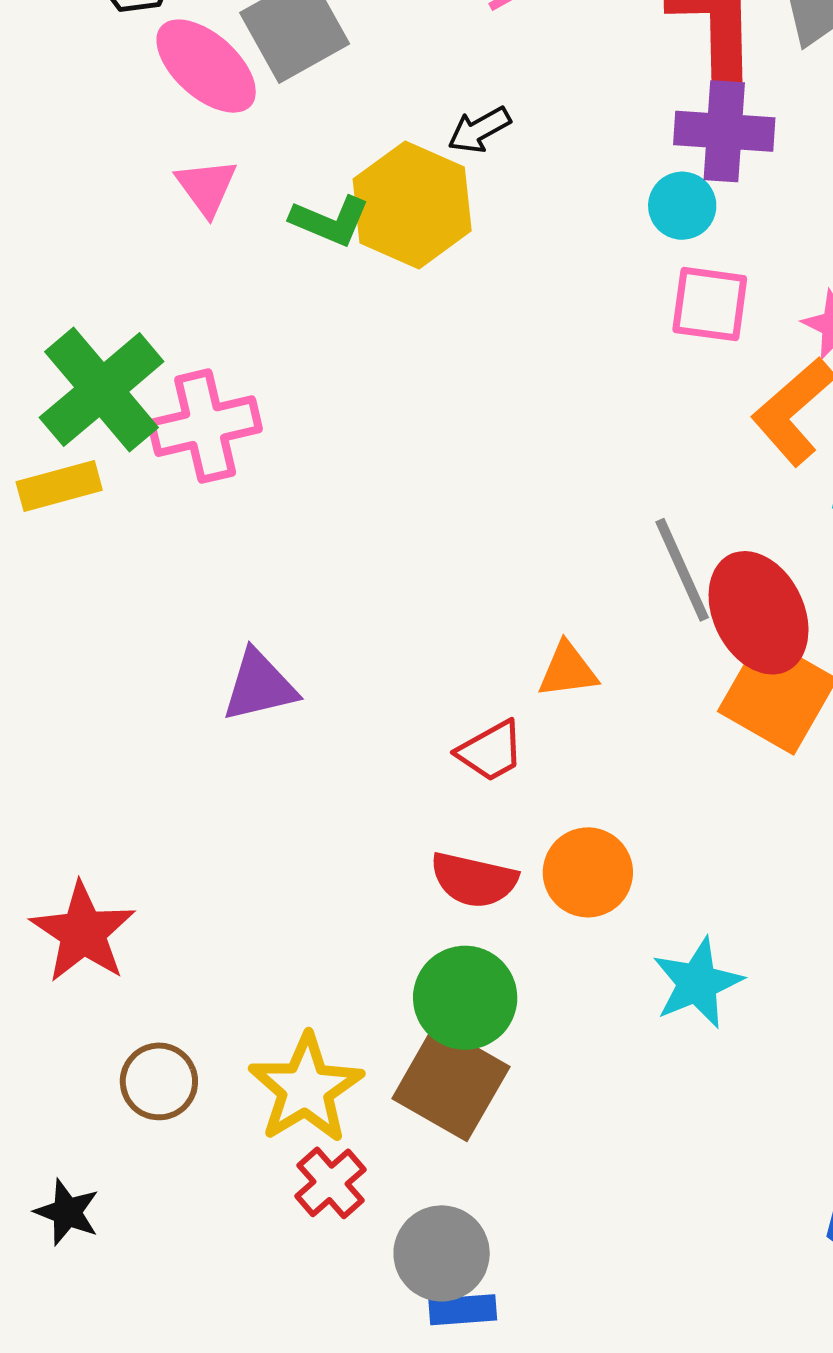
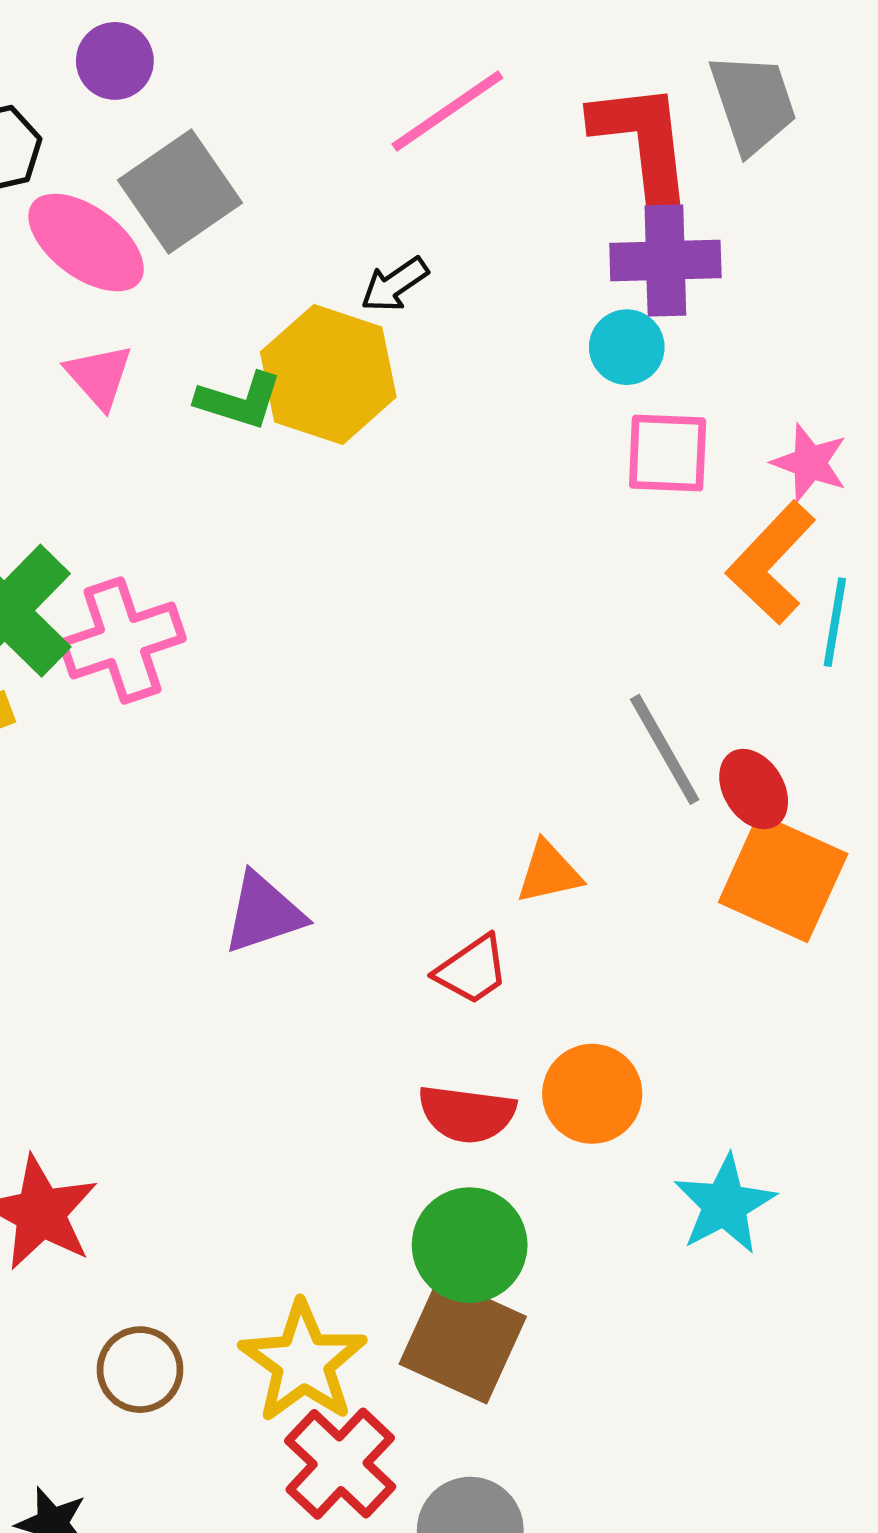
red ellipse: (759, 613) -> (754, 789), size x0.6
purple triangle: (259, 686) -> (264, 913), moved
red cross: (331, 1183) -> (340, 1464), size x1.4

